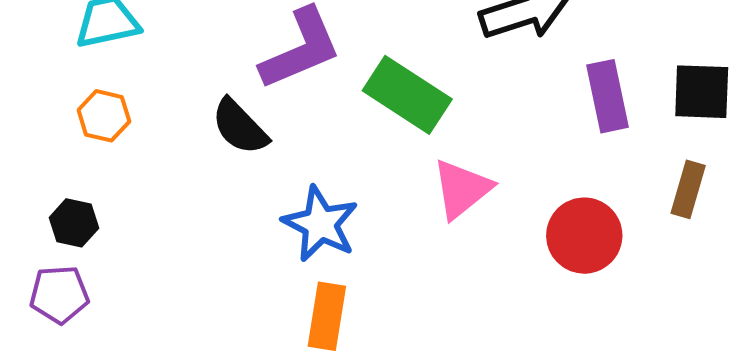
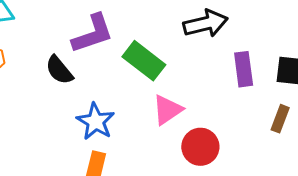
red circle: (584, 236) -> (200, 147), moved

